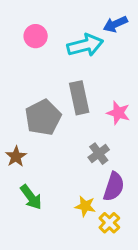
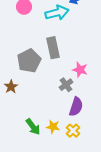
pink star: (118, 113) -> (80, 70), moved
green arrow: (31, 197) -> (33, 127), moved
yellow star: (85, 206) -> (53, 127), moved

